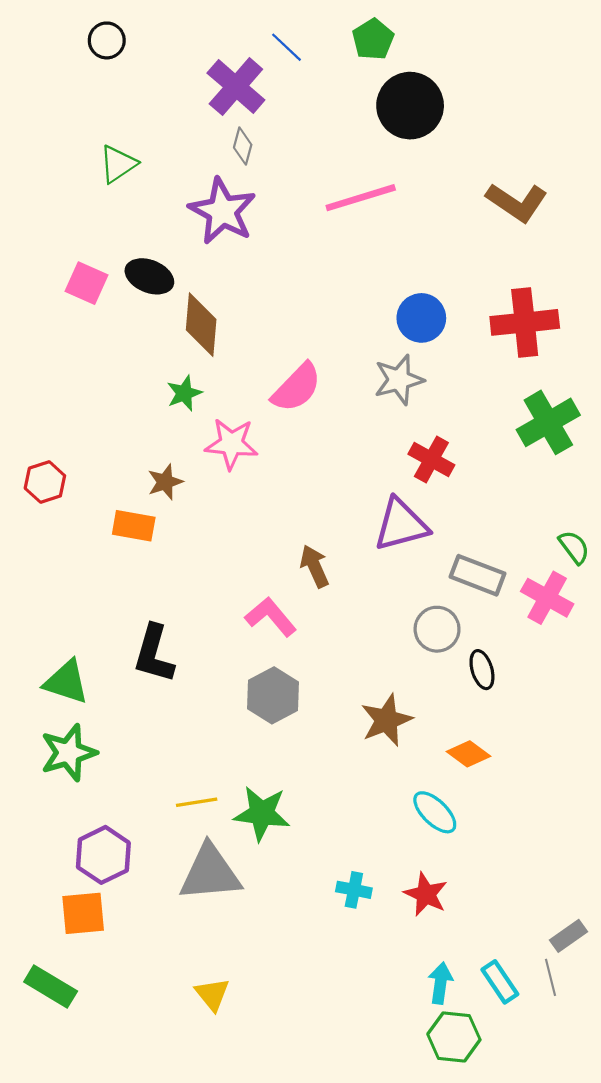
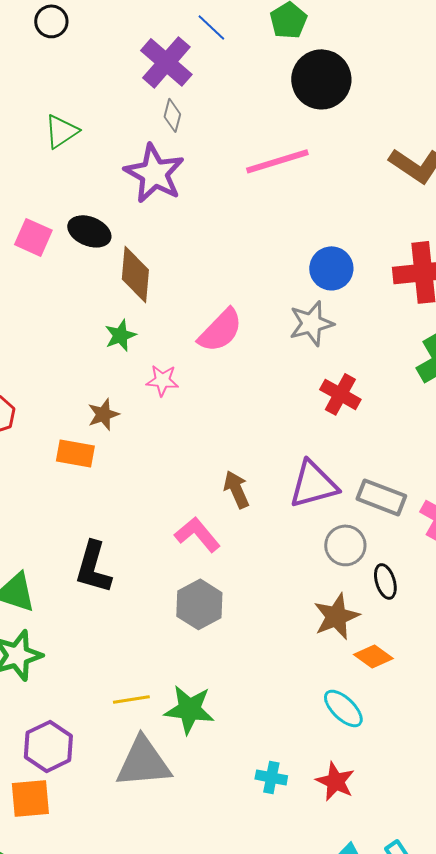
pink star: (231, 444) -> (162, 380), size x0.7
purple triangle: (401, 525) -> (313, 484), moved
brown star: (386, 720) -> (336, 616), moved

